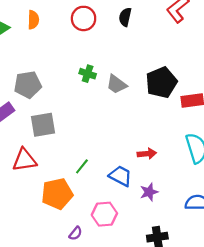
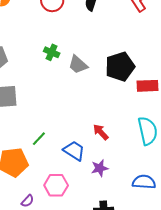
red arrow: (147, 154) -> (101, 132), turned -132

